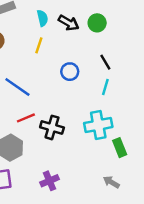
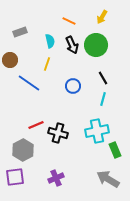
black arrow: (69, 23) -> (72, 45), turned 36
green circle: (97, 23) -> (96, 45), size x1.5
blue line: (17, 87) -> (29, 83), moved
gray arrow: (111, 182) -> (108, 179), size x1.6

